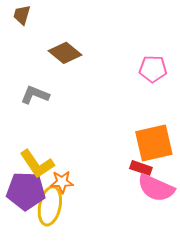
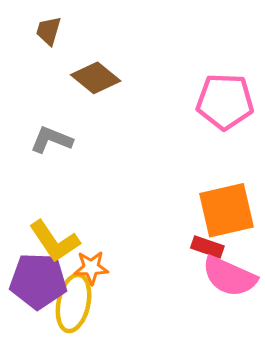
brown trapezoid: (22, 15) -> (49, 31), moved
pink pentagon: (153, 69) -> (225, 101), size x1.4

